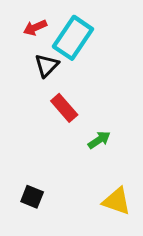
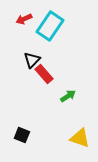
black triangle: (47, 66) -> (32, 60), moved

